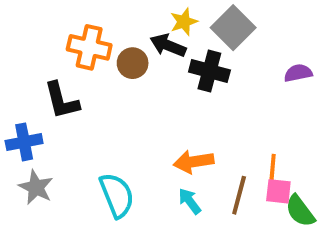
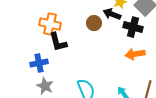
orange cross: (89, 47) -> (50, 24), moved
orange arrow: (194, 162) -> (135, 54), moved

